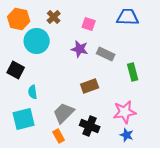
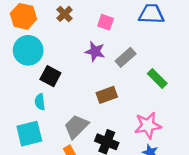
cyan circle: (37, 41) -> (28, 50), moved
gray rectangle: (106, 54) -> (126, 57), turned -66
black square: (16, 70) -> (50, 76), moved
green rectangle: (133, 72) -> (157, 78), turned -30

